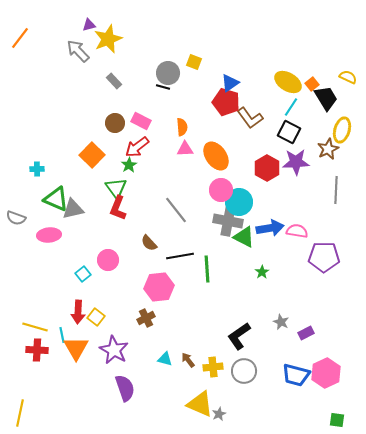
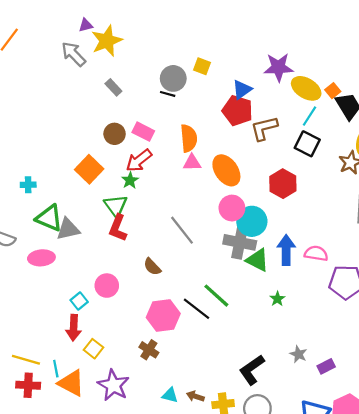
brown L-shape: (250, 118) -> (264, 128), turned 112
orange semicircle: (182, 127) -> (189, 138), size x1.4
purple star: (296, 162) -> (278, 67), moved
blue arrow: (270, 228) -> (286, 250), turned -80
black line: (180, 256) -> (196, 309), moved, turned 48
green line: (207, 269) -> (216, 296), turned -44
red arrow: (78, 312) -> (74, 328), moved
brown cross: (146, 318) -> (149, 350), turned -30
orange triangle: (76, 348) -> (71, 383), turned -32
brown arrow: (188, 360) -> (195, 396), turned -35

